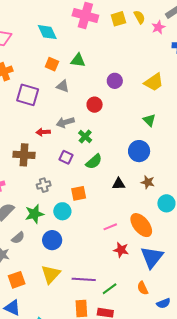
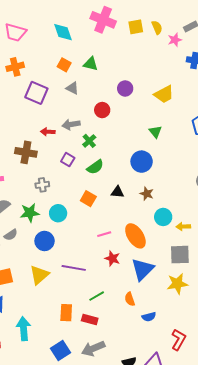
orange square: (79, 193) -> (88, 199), moved, turned 35
purple line: (84, 279) -> (74, 268), moved

